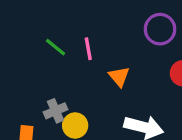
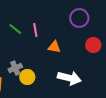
orange triangle: (119, 76) -> (54, 47), turned -40

